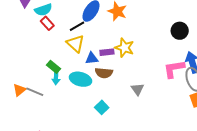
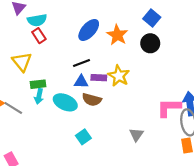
black line: (77, 26) -> (81, 63), moved
black circle: (180, 31) -> (150, 43), moved
yellow triangle: (75, 44) -> (22, 62), moved
green rectangle: (53, 67) -> (38, 84), turned -56
gray triangle: (137, 89) -> (136, 135), moved

